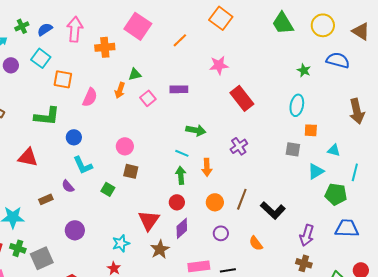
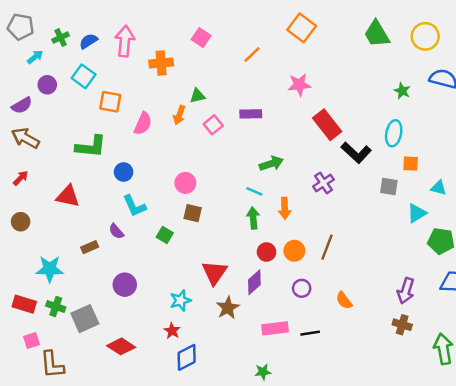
pink square: (138, 26) -> (201, 38), size x0.6
green arrow: (196, 130) -> (271, 164), turned -30
red circle: (177, 202) -> (267, 252), moved
black L-shape: (273, 210) -> (356, 153), moved

